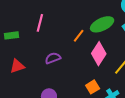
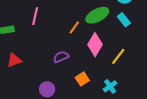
purple semicircle: (53, 58) -> (61, 57), moved
orange square: (93, 87) -> (82, 79), moved

